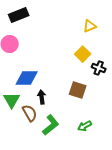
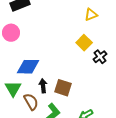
black cross: (99, 68) -> (100, 57), turned 32
brown square: (78, 90) -> (63, 88), moved

